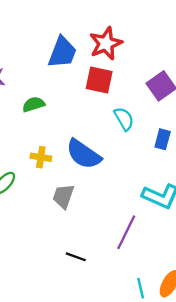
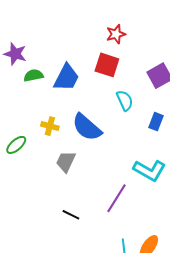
red star: (106, 43) -> (116, 34), size x0.7
blue trapezoid: (62, 52) -> (66, 78), moved
green semicircle: (34, 104) -> (34, 75), moved

